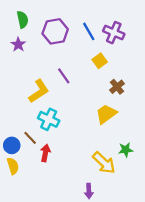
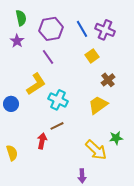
purple line: (64, 76) -> (48, 57), moved
cyan cross: (49, 119) -> (58, 100), moved
brown line: (30, 138) -> (57, 126), moved, turned -72
blue circle: (12, 145) -> (11, 104), moved

